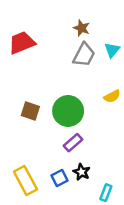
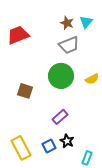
cyan triangle: (112, 50) -> (86, 22), moved
gray trapezoid: (84, 55) -> (69, 45), turned 40
green circle: (68, 111) -> (61, 76), moved

